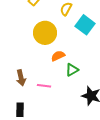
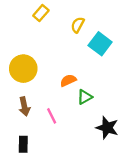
yellow circle: (45, 33) -> (23, 69), moved
pink line: (44, 86) -> (52, 116), turned 56

